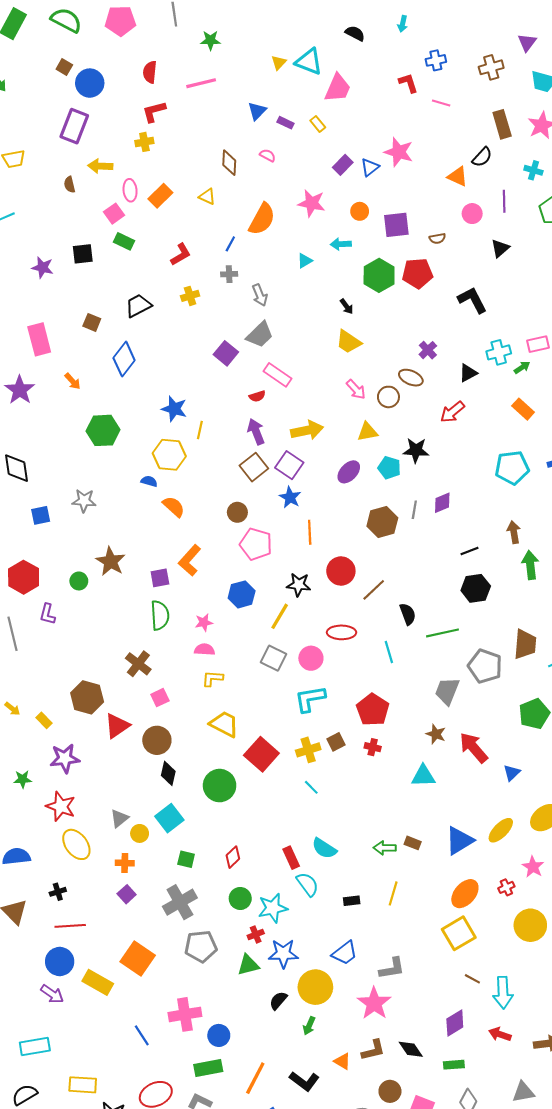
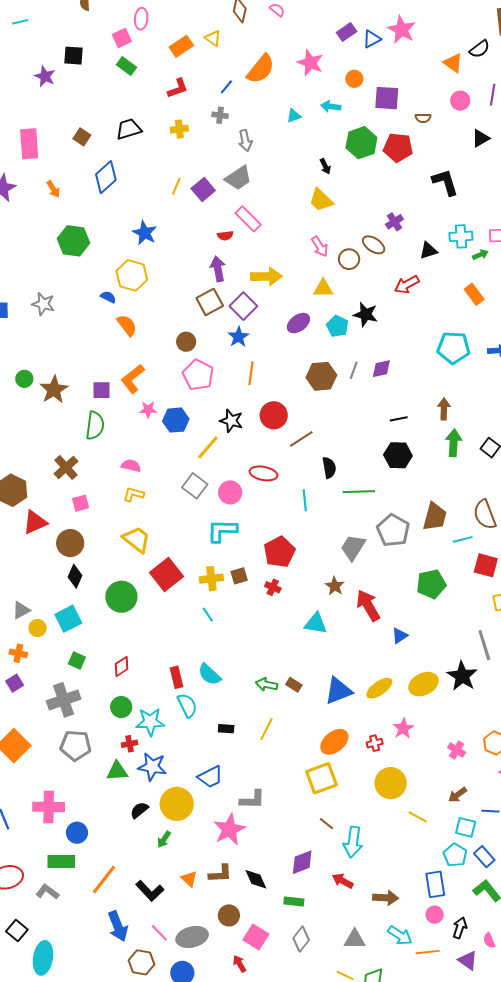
orange rectangle: (160, 196) -> (181, 46), moved
black square: (83, 254) -> (74, 56), moved
yellow line: (200, 430) -> (176, 186), moved
brown star: (111, 561) -> (54, 390), moved
pink star: (204, 622) -> (148, 410), moved

